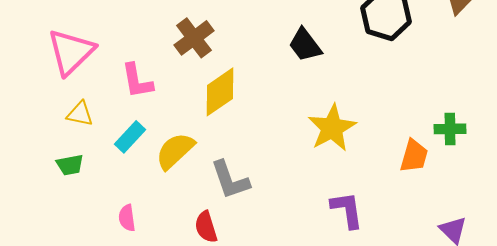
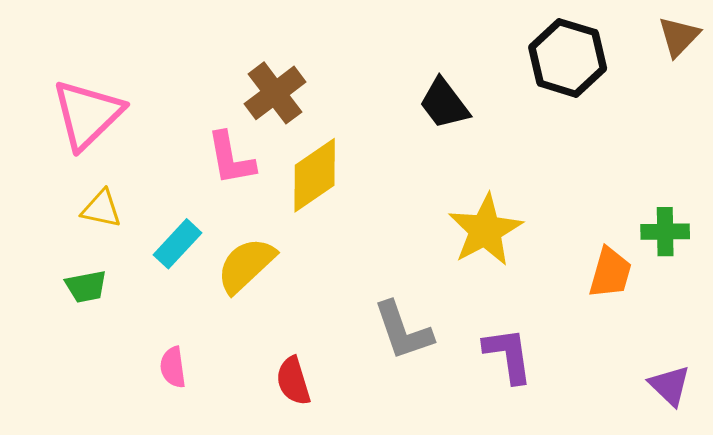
pink L-shape: (137, 81) -> (231, 158), moved
gray L-shape: (230, 180) -> (403, 331), moved

